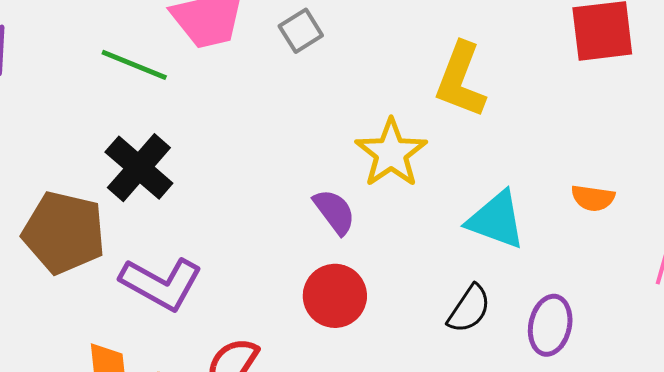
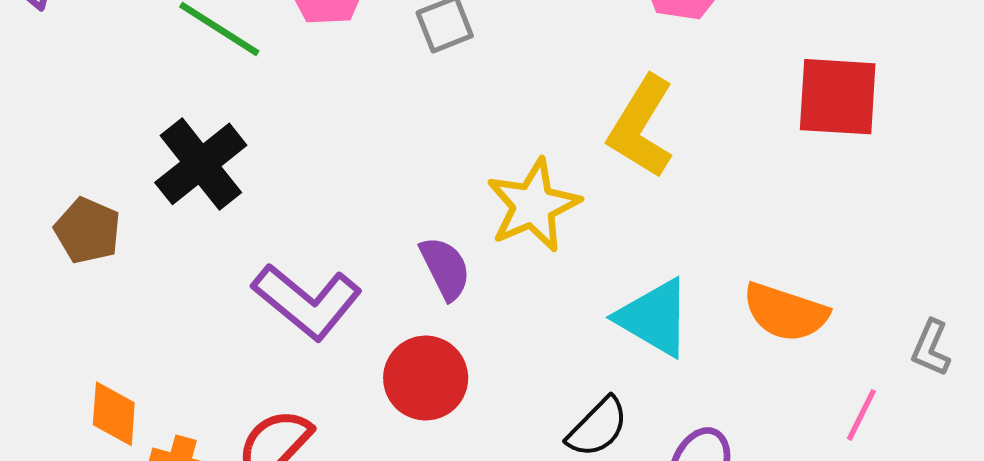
orange semicircle: (593, 198) -> (785, 312), size x1.5
brown pentagon: (64, 232) -> (88, 231), size x0.6
purple L-shape: (161, 284) -> (307, 301), moved

